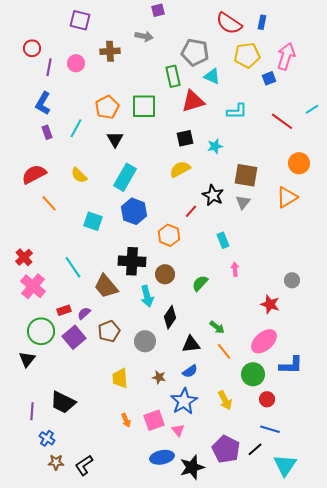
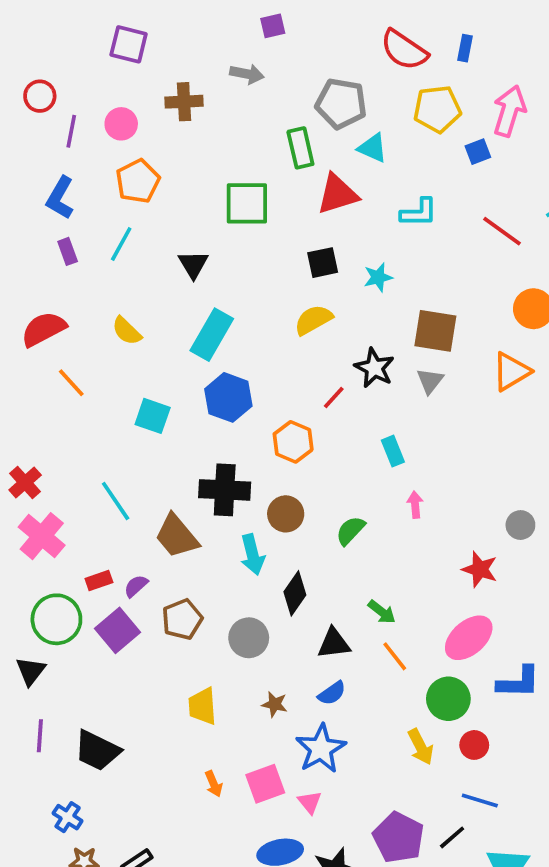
orange pentagon: (107, 107) -> (138, 181), moved
yellow arrow: (225, 400) -> (421, 747), moved
purple line: (32, 411) -> (40, 736), moved

